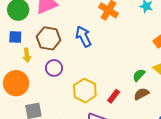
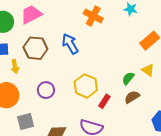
purple circle: (54, 68) -> (46, 90), moved
yellow hexagon: (85, 91) -> (86, 86), moved

